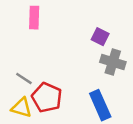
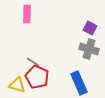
purple square: (100, 37) -> (90, 28), moved
gray line: (24, 79) -> (33, 62), moved

